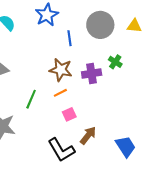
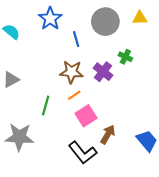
purple cross: (92, 74) -> (103, 72), turned -36
pink square: (69, 114) -> (86, 116), size x1.5

